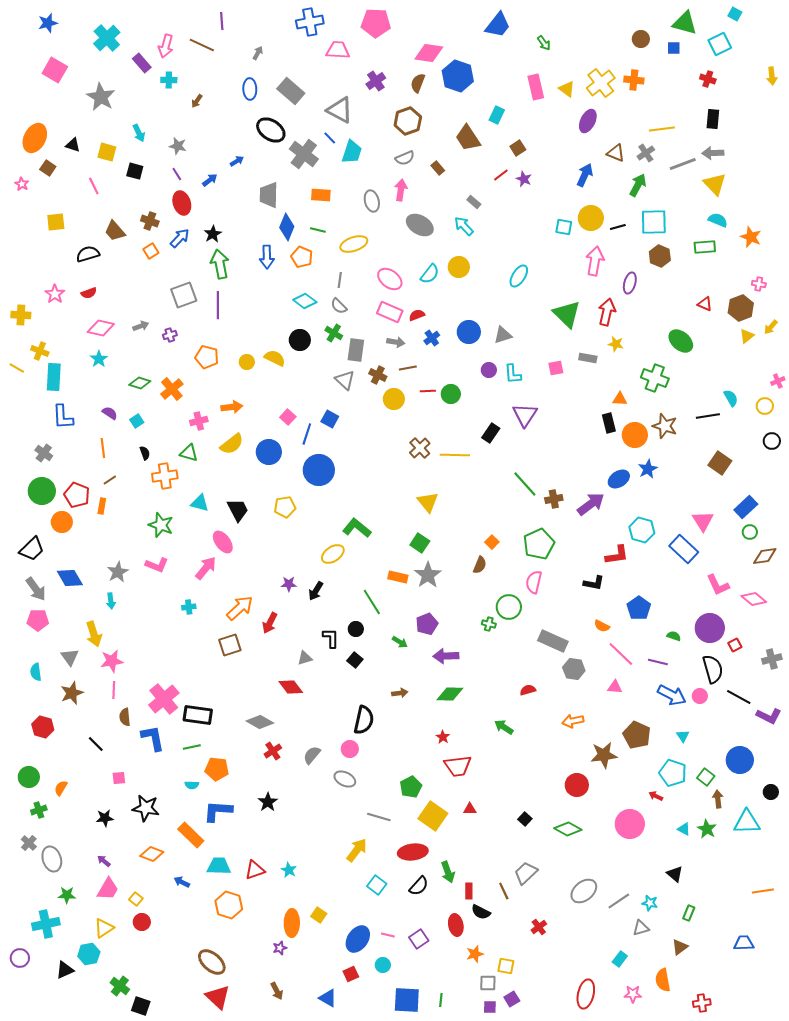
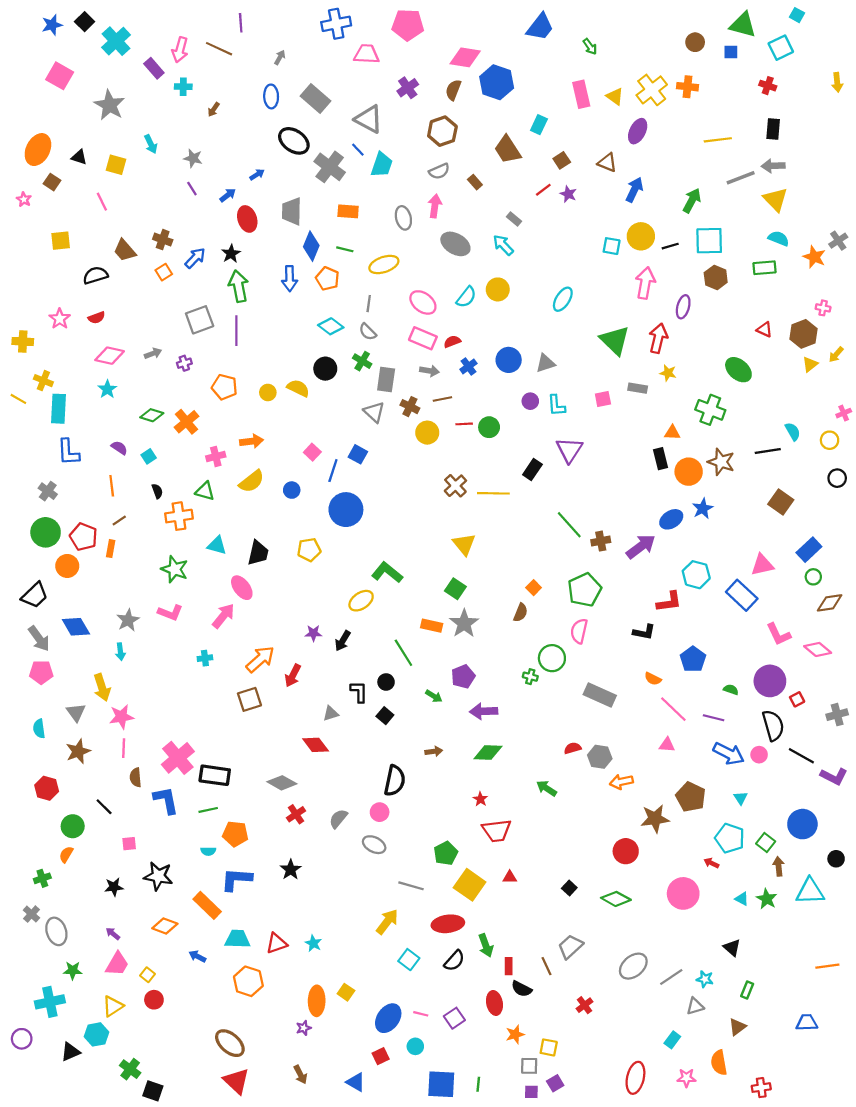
brown triangle: (616, 153) -> (607, 163), moved
gray cross: (646, 153) -> (838, 241), moved
black square: (135, 171) -> (85, 22), moved, turned 30
red ellipse: (182, 203) -> (247, 219), moved
blue circle: (269, 452) -> (292, 490), size x0.6
black trapezoid: (238, 510) -> (258, 553), turned 40
pink triangle: (703, 521) -> (762, 565), turned 50
gray hexagon: (574, 669) -> (600, 757), moved
green circle: (29, 777) -> (73, 826), moved

